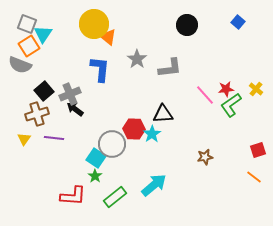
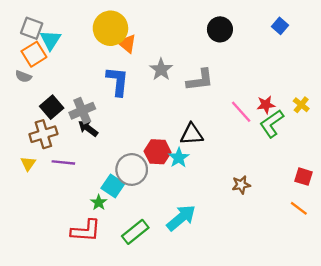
gray semicircle: (20, 65) -> (23, 76), size x0.6
red square: (258, 150) -> (304, 177), turned 35
green star: (95, 176) -> (99, 202), moved

